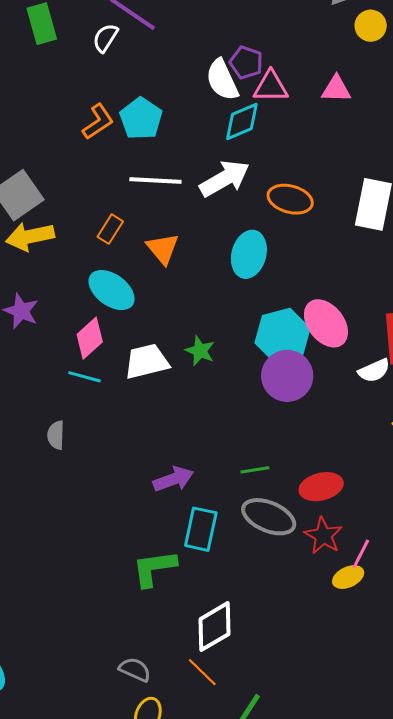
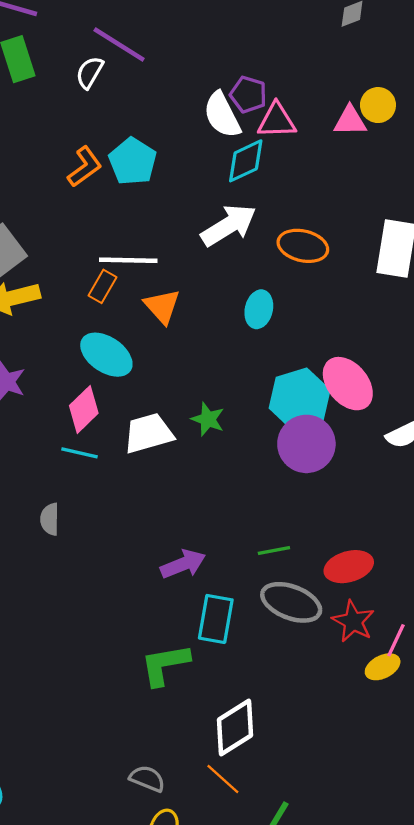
yellow circle: (371, 26) -> (378, 105), moved
white line: (155, 181) -> (128, 260), moved
cyan ellipse: (249, 254) -> (259, 309), size x0.7

